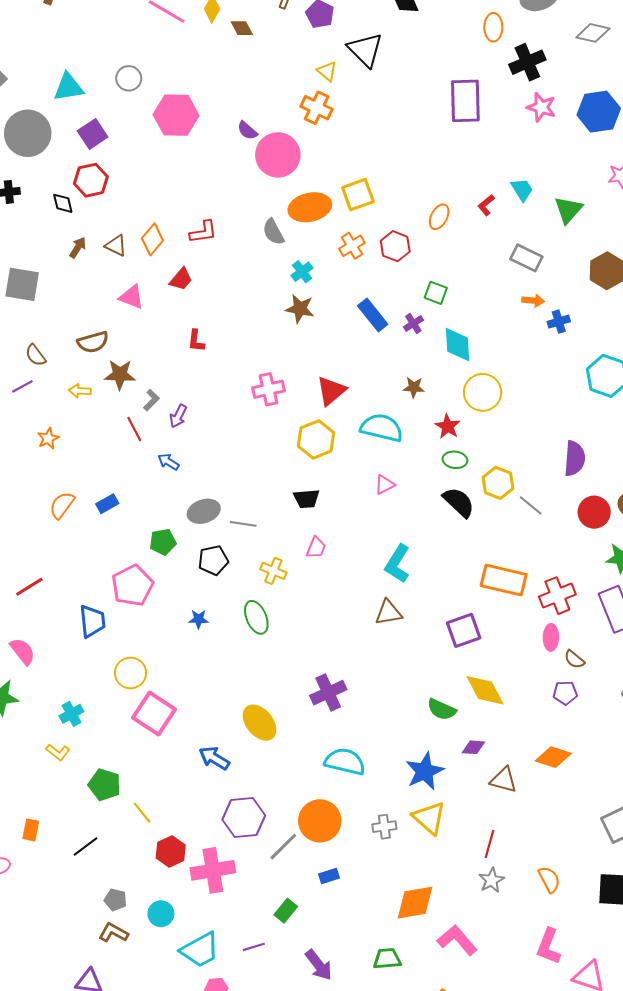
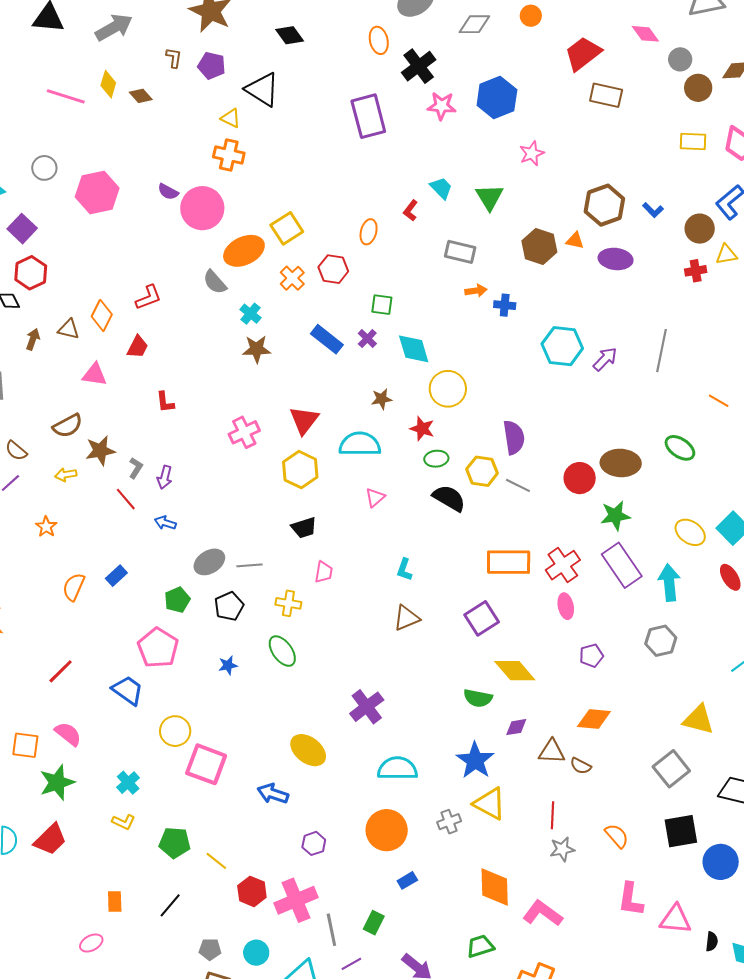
blue cross: (559, 322) -> (505, 305), turned 35
purple semicircle: (575, 458) -> (514, 437), moved
cyan L-shape: (397, 564) -> (404, 570), size x0.6
blue trapezoid: (92, 621) -> (128, 690), turned -36
brown semicircle: (574, 659) -> (581, 766), moved
purple hexagon: (244, 818) -> (314, 843), size x0.6
gray line: (283, 847) -> (331, 930), moved, turned -44
gray star: (492, 880) -> (562, 849), turned 30
orange diamond: (415, 903) -> (495, 887), turned -69

